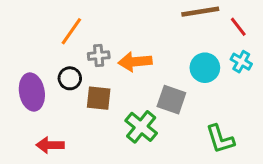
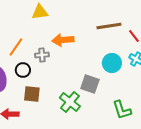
orange line: (71, 31) -> (16, 47), moved
orange arrow: (135, 62) -> (63, 40), moved
brown square: (99, 98) -> (32, 94), moved

